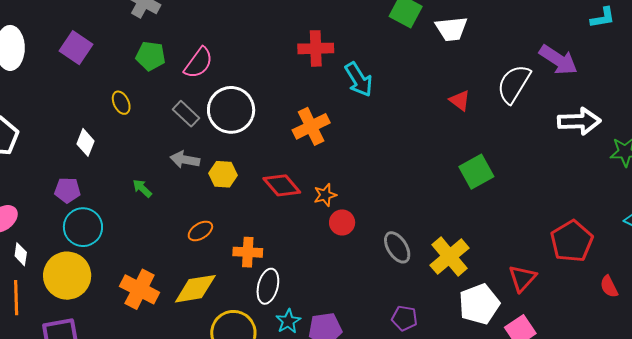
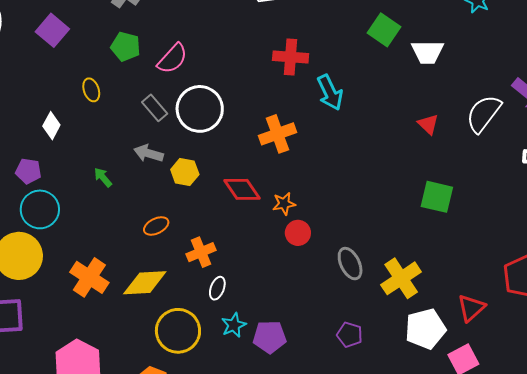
green square: (476, 172) -> (437, 197), turned 36
orange cross: (248, 252) -> (201, 252), turned -32
white ellipse: (268, 286) -> (217, 288), size x0.7

